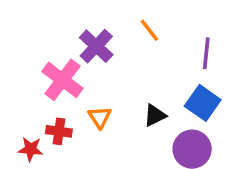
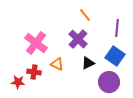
purple cross: (96, 46) -> (78, 39), moved
orange triangle: (100, 117) -> (57, 64), turned -32

